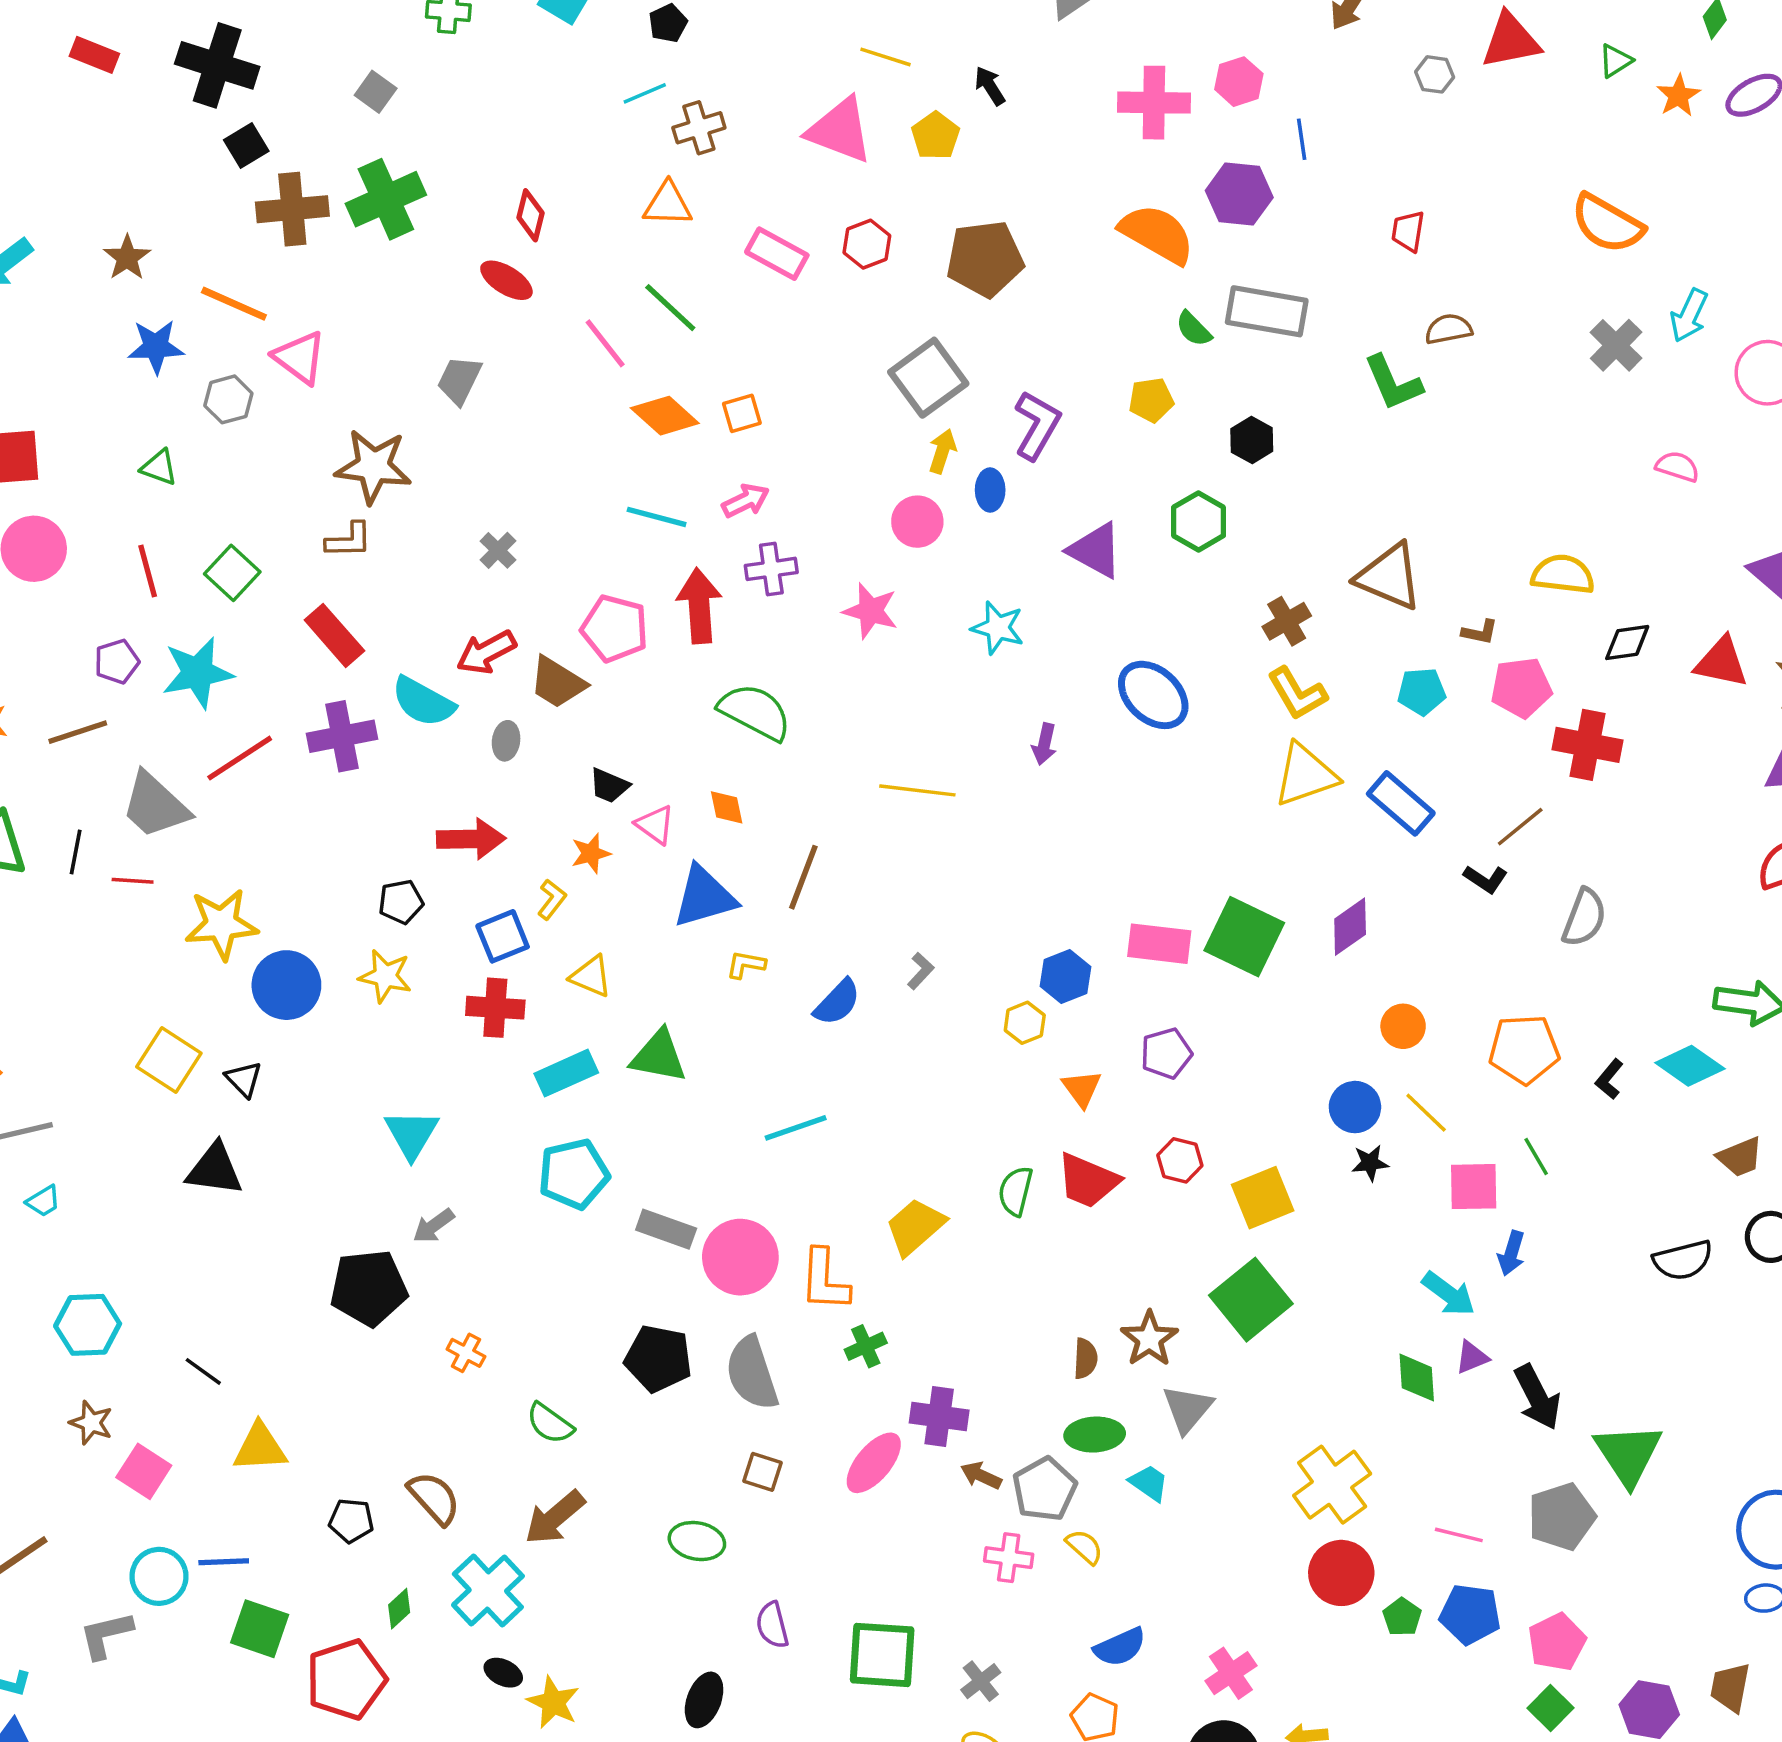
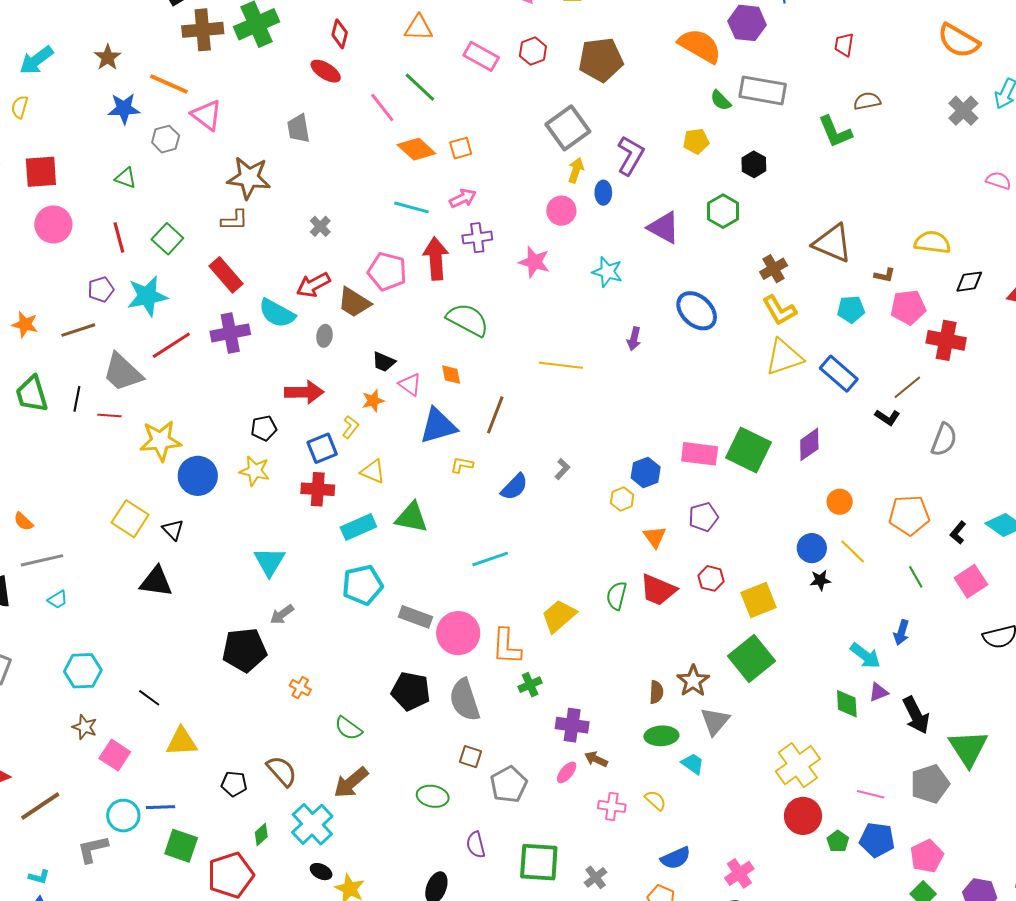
gray trapezoid: (459, 380) -> (298, 128), turned -36
pink square: (1474, 1187) -> (971, 581), moved, turned -32
pink ellipse: (874, 1463) -> (567, 772), moved, size x0.6
gray pentagon: (1044, 1489) -> (509, 785), moved

